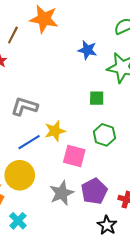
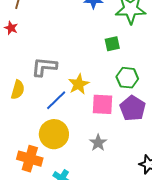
purple pentagon: (94, 191) -> (133, 108), moved
gray star: (62, 193) -> (98, 143), size x0.7

